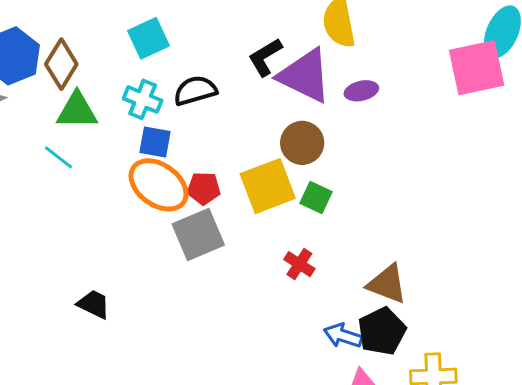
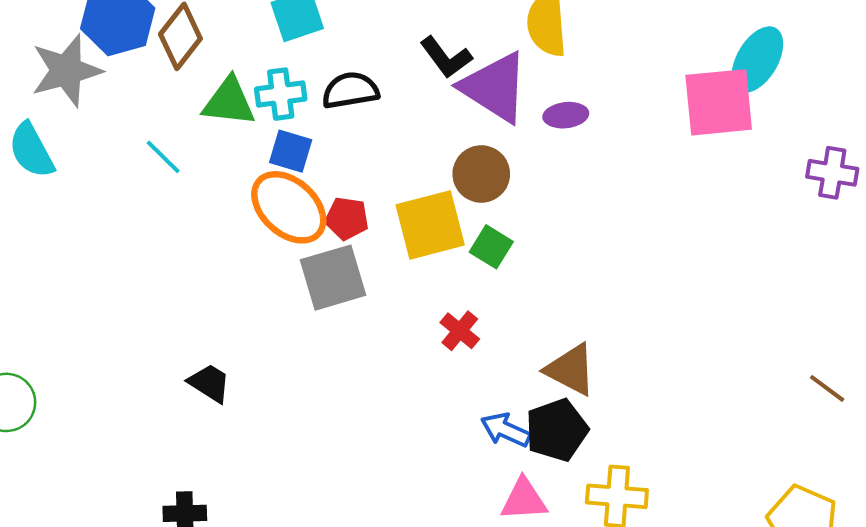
black L-shape: (265, 57) -> (446, 57), turned -102
cyan cross: (143, 99) -> (281, 94), turned -36
green triangle: (77, 111) -> (229, 102), moved
black trapezoid: (94, 304) -> (209, 383), moved

